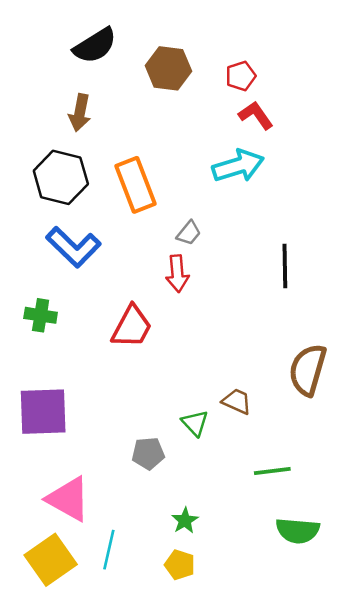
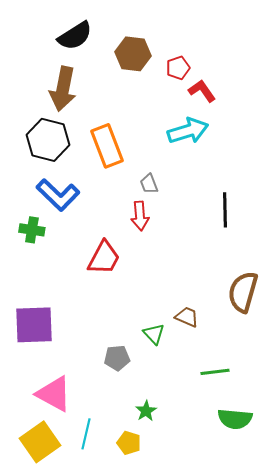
red pentagon: (241, 76) -> (178, 68), moved
brown arrow: (80, 113) -> (63, 89), size x1.5
gray trapezoid: (189, 233) -> (149, 184), turned 120
green cross: (41, 315) -> (32, 230), moved
yellow pentagon: (180, 565) -> (129, 443), moved

